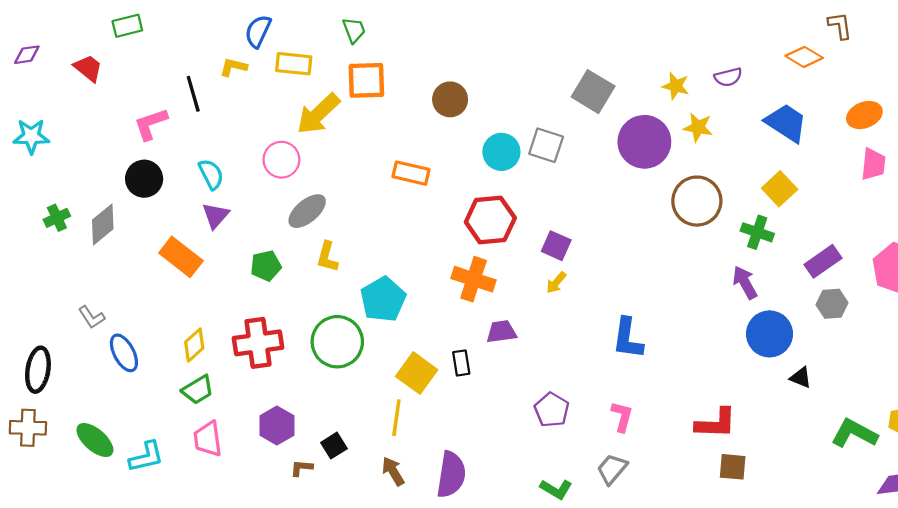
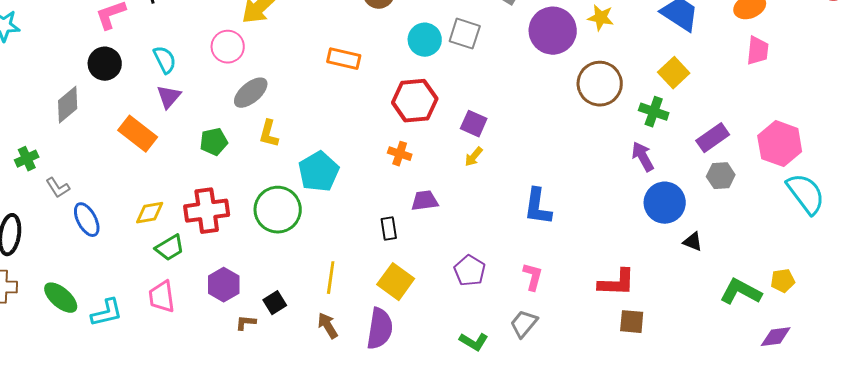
green cross: (57, 218) -> (27, 159), moved
orange cross: (474, 279) -> (400, 154), size x0.6
yellow diamond: (194, 345) -> (150, 213), turned 32
yellow square: (417, 373) -> (396, 282), moved
green trapezoid: (198, 390) -> (170, 248), moved

